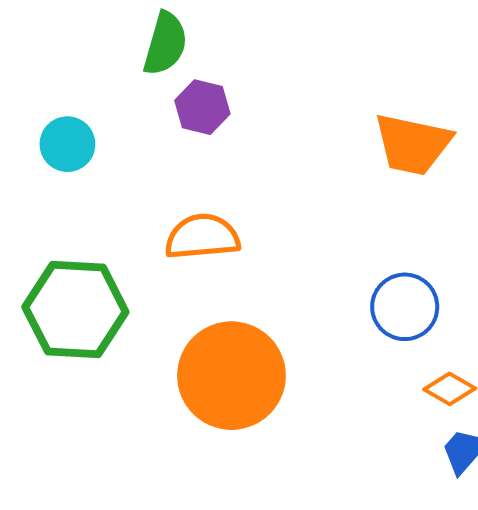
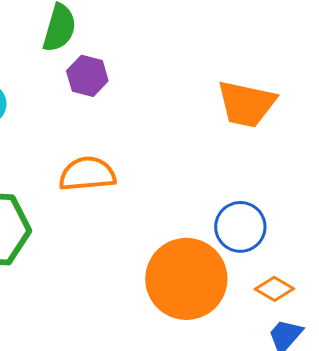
orange circle: (231, 376) -> (186, 279), moved

